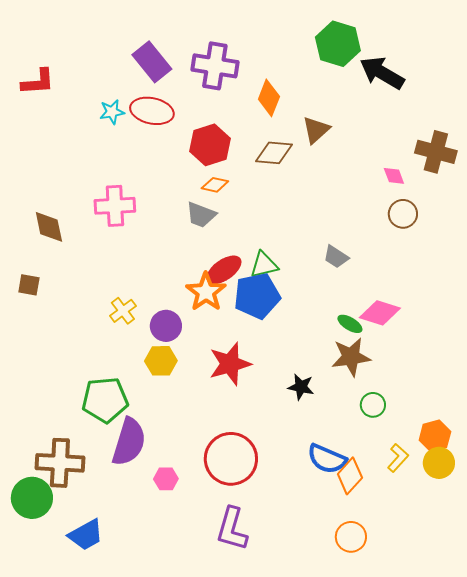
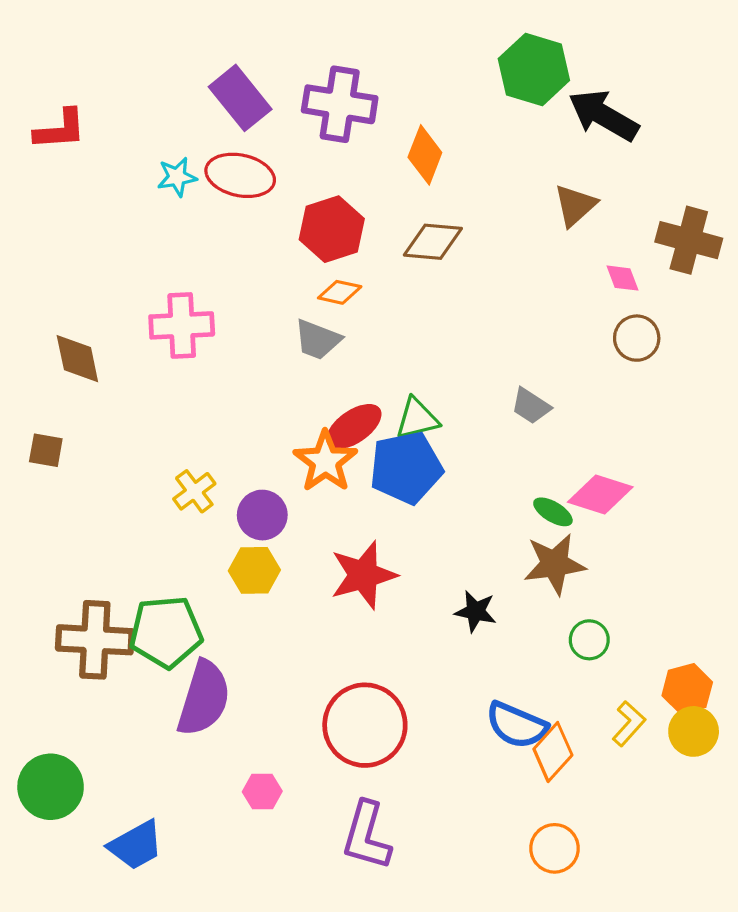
brown triangle: (316, 130) -> (575, 205), moved
brown cross: (60, 463) -> (95, 640), moved
pink hexagon: (166, 479) -> (262, 791), moved

